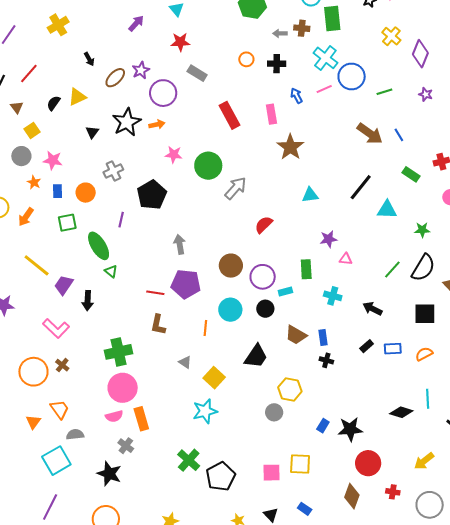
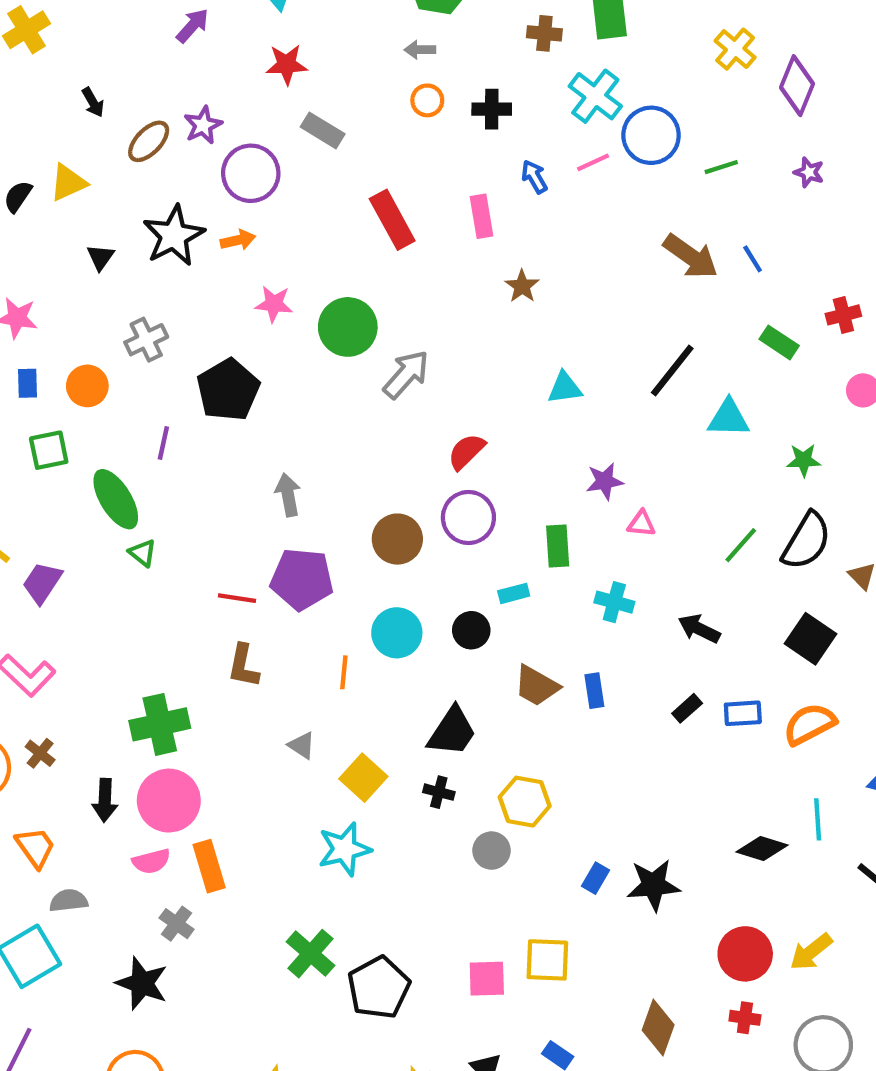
gray arrow: (280, 33) -> (420, 50), moved
brown star: (290, 147) -> (522, 286), size x0.6
purple circle: (263, 277) -> (468, 518), moved
black arrow: (88, 301) -> (105, 800), moved
black square: (425, 314) -> (811, 639), turned 35
orange semicircle: (424, 354) -> (810, 724), size x1.4
black cross: (326, 360) -> (439, 792), moved
red circle: (368, 463) -> (745, 954), moved

